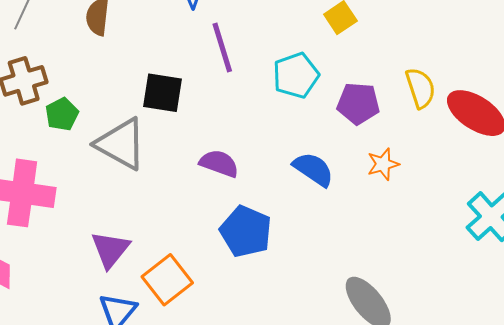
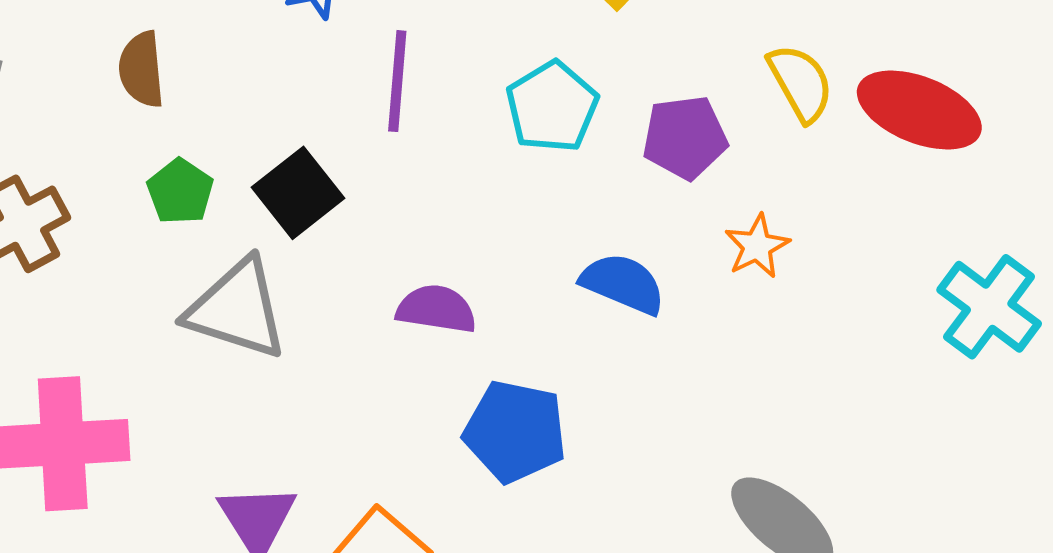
purple line: (222, 48) -> (397, 81), turned 33
black square: (162, 93) -> (298, 193), turned -36
green pentagon: (62, 114) -> (180, 192), moved

